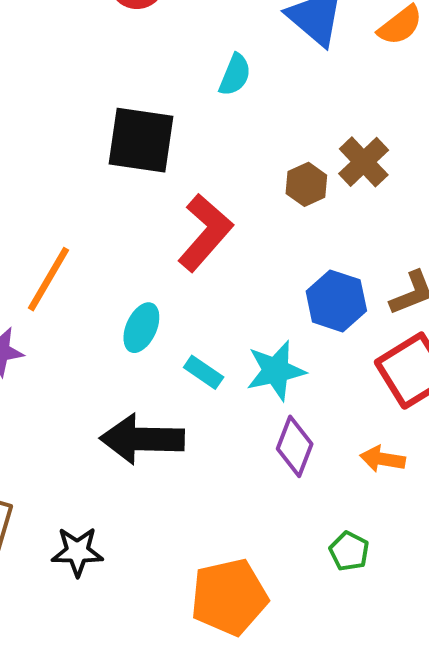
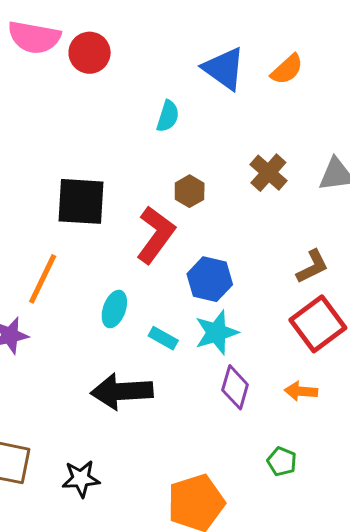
black square: (141, 140) -> (81, 201), moved
brown hexagon: (306, 184) -> (190, 191), moved
blue hexagon: (336, 301) -> (210, 279), moved

